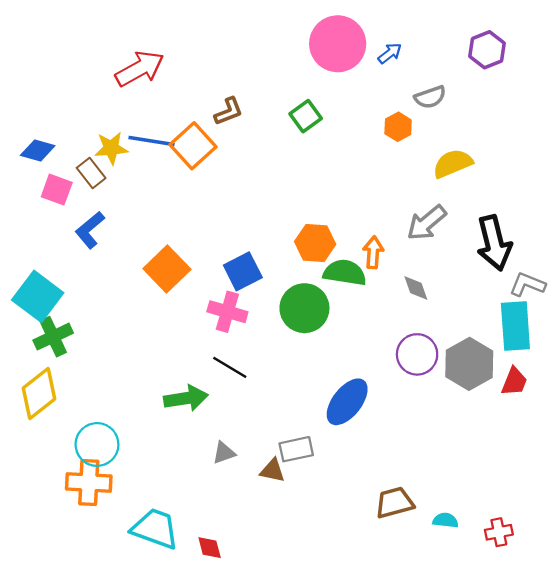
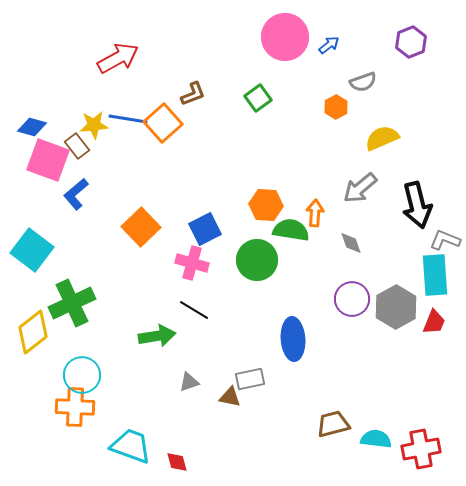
pink square: (57, 190) -> (48, 160), size x1.6
green cross: (53, 337) -> (72, 303), moved, size x1.4
blue ellipse: (347, 402) -> (293, 339), turned -42
cyan semicircle: (446, 520) -> (376, 439), size x1.4
red cross: (499, 532) -> (421, 449), size x1.6

